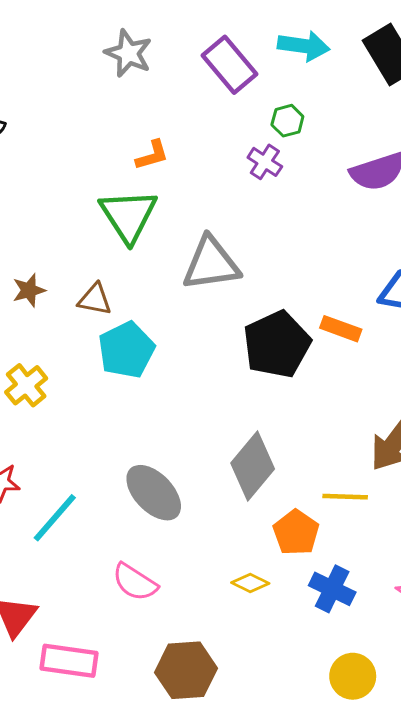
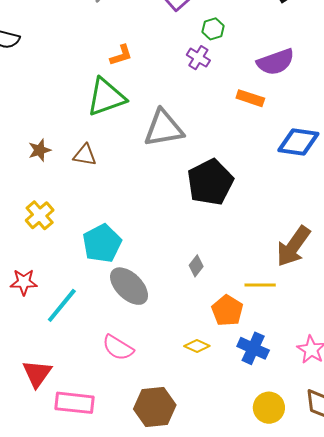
green triangle: (128, 215) -> (106, 97), turned 45
orange rectangle: (341, 329) -> (250, 98), moved
cyan pentagon: (126, 350) -> (102, 243), moved
gray diamond: (253, 466) -> (196, 266), size x0.5

